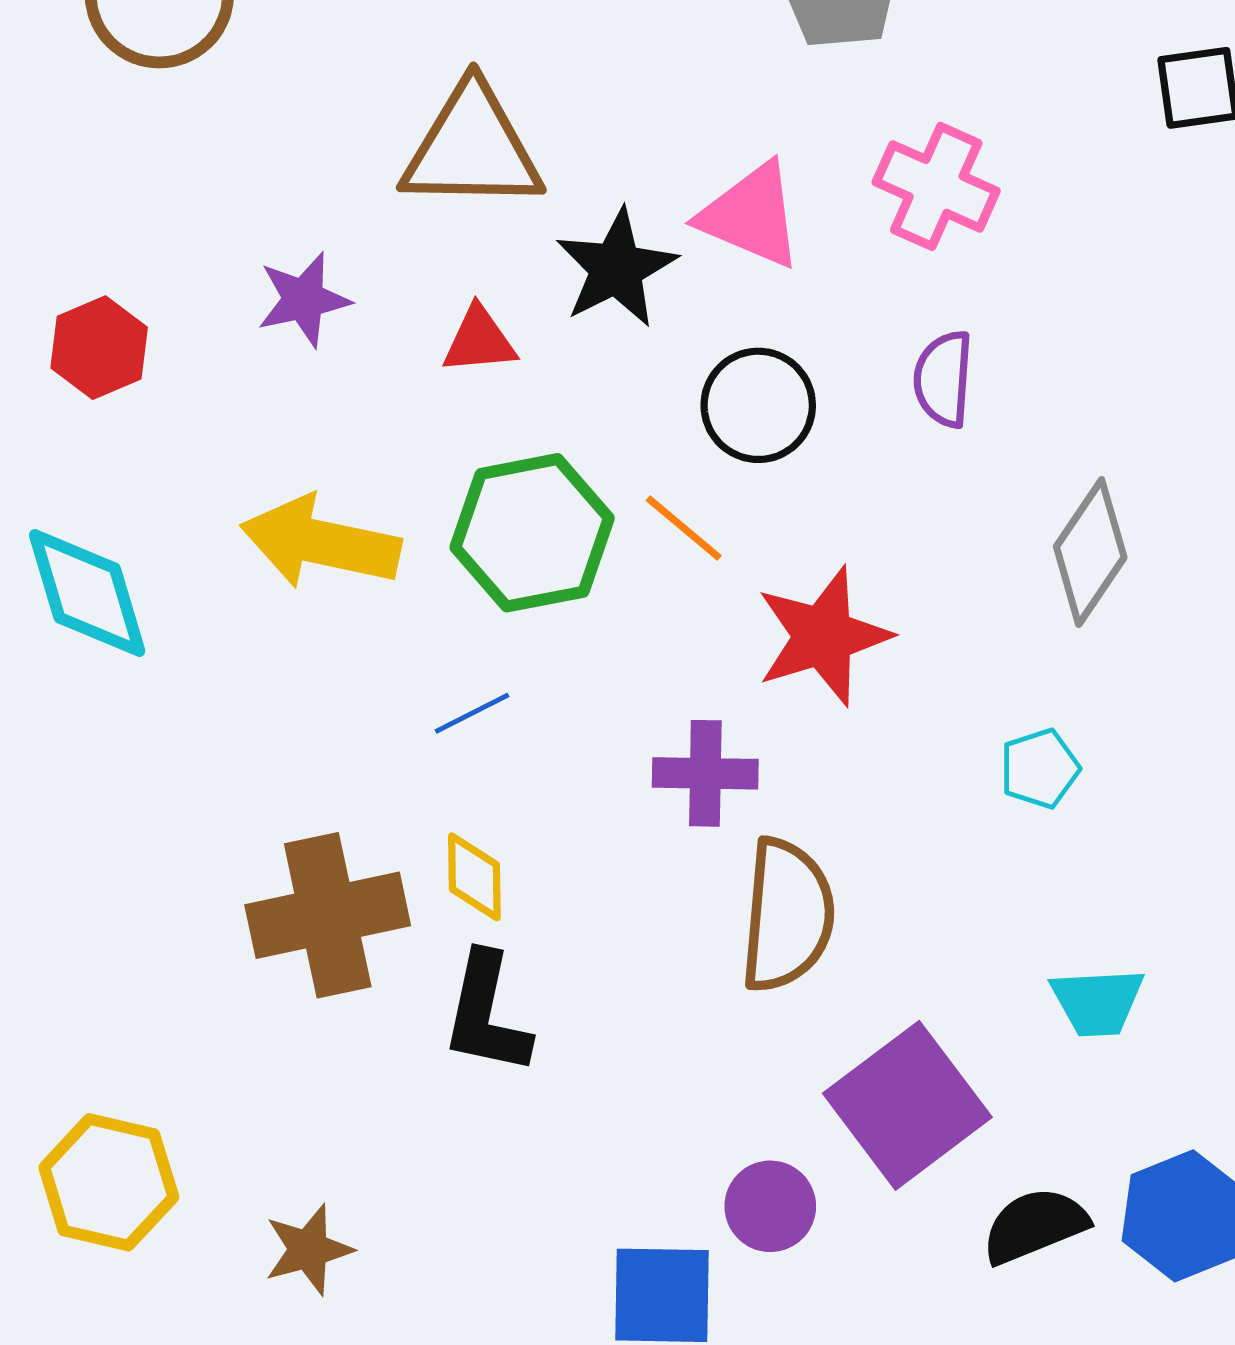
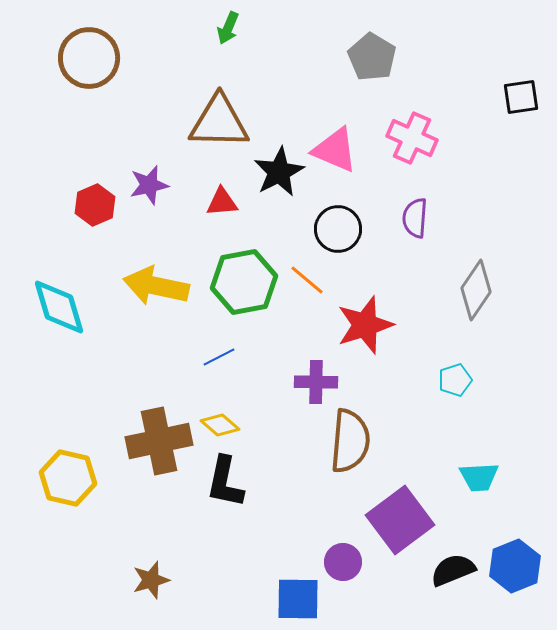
red hexagon: (99, 348) -> (95, 205), moved
yellow diamond: (474, 877) -> (220, 425), turned -48
yellow hexagon: (109, 1182) -> (68, 478), moved

